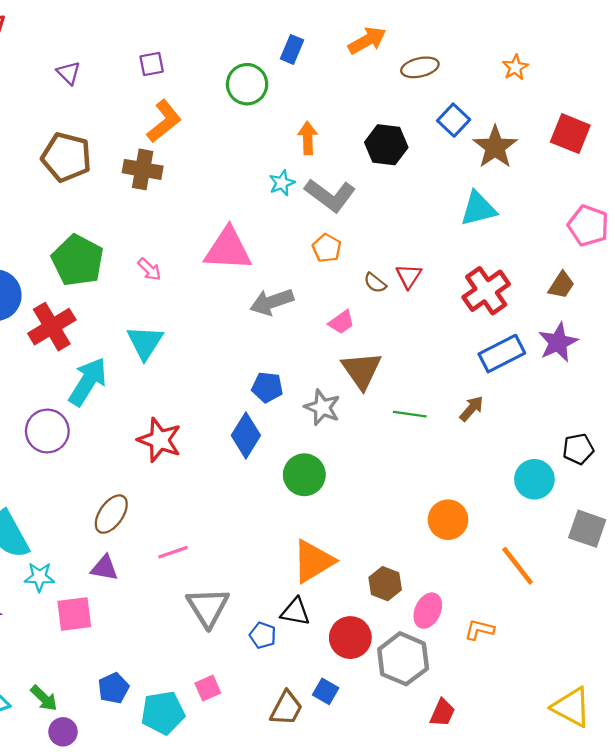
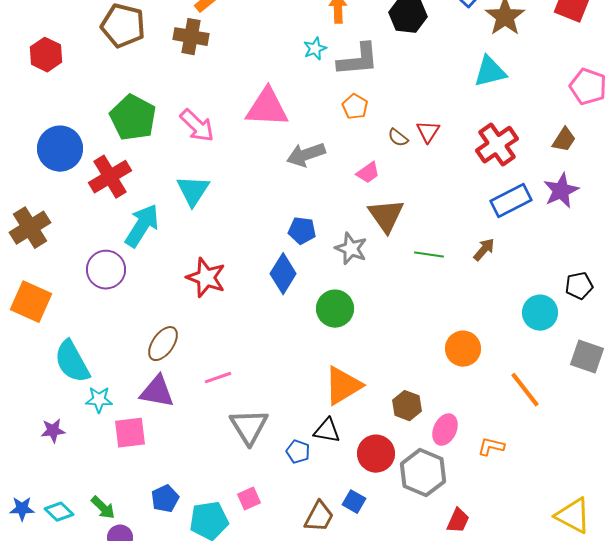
gray L-shape: (330, 195) -> (358, 60), turned -42
pink arrow: (149, 269) -> (197, 126), size x1.6
purple triangle: (105, 568) -> (157, 392), size x1.4

